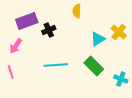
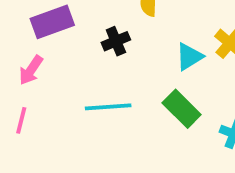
black cross: (49, 30) -> (116, 41), moved
pink line: (11, 72) -> (21, 120), turned 32

